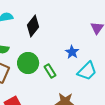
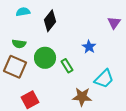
cyan trapezoid: (87, 71) -> (104, 79), moved

